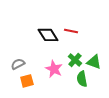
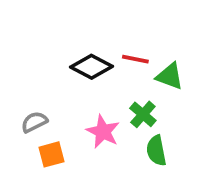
black diamond: (48, 35) -> (91, 67), turned -30
green triangle: (94, 62) -> (170, 76), moved

